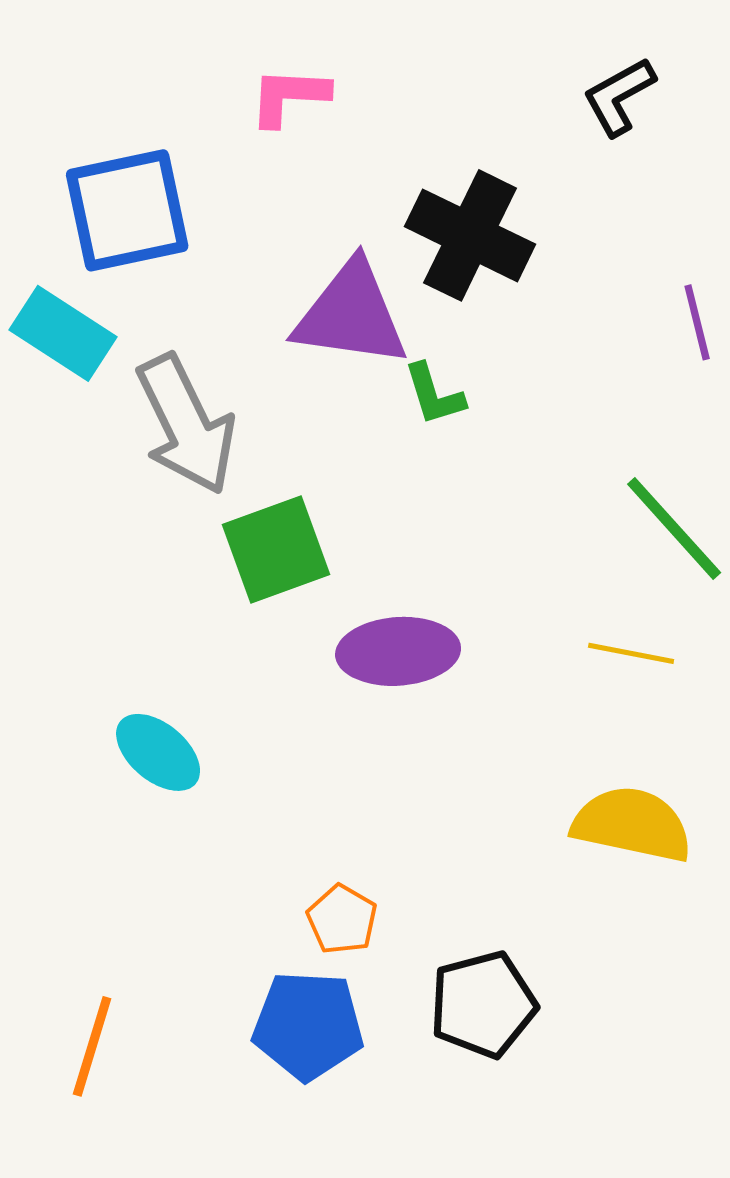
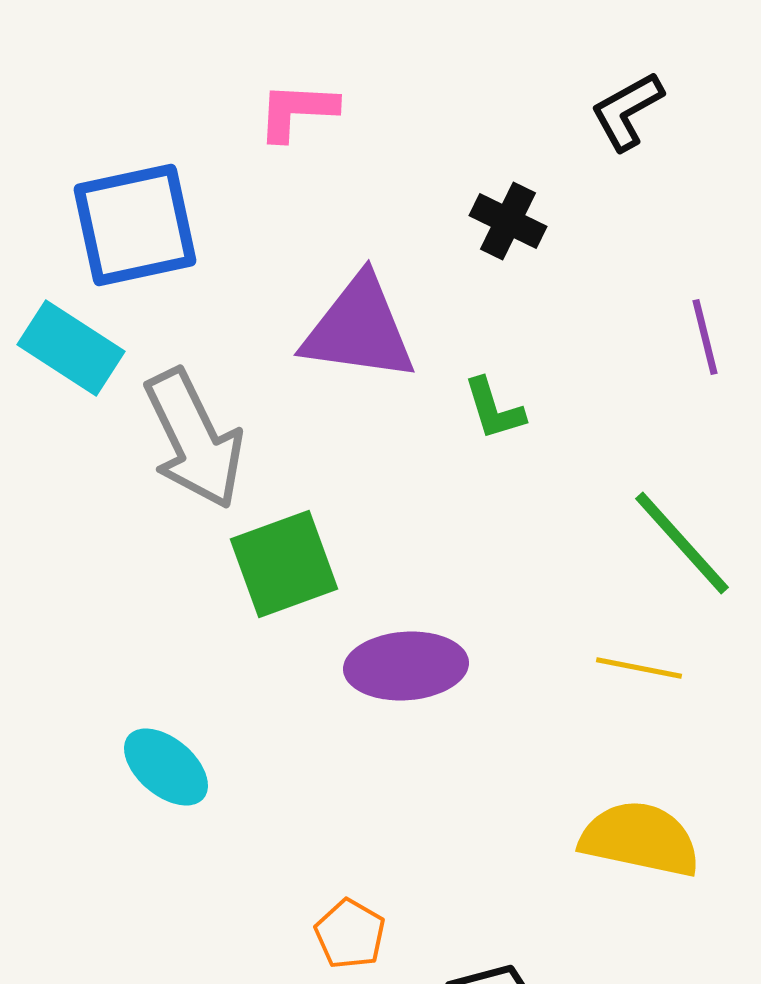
black cross: (470, 235) -> (508, 221), moved, size x0.6
green L-shape: (434, 394) -> (494, 409), moved

